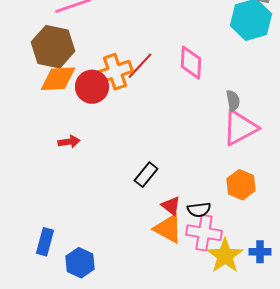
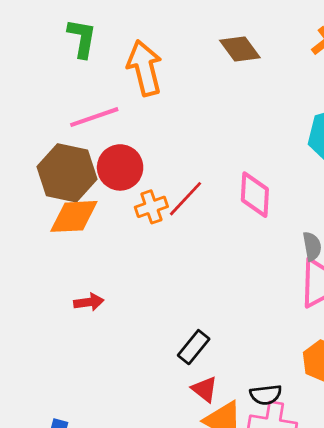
orange cross: (115, 72) -> (151, 207), size x0.7
red circle: (92, 87) -> (120, 167), moved
red triangle: (171, 206) -> (204, 389), moved

